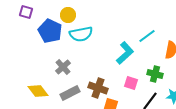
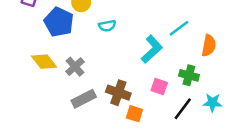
cyan semicircle: (81, 34) -> (107, 26), moved, size x0.6
yellow diamond: (38, 91) -> (44, 62), moved

